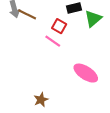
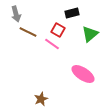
brown line: (27, 14) -> (28, 32), moved
green triangle: (93, 19) -> (90, 34), moved

